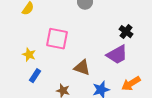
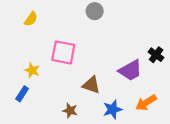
black cross: (126, 32) -> (156, 55), moved
blue rectangle: (35, 76) -> (22, 94), moved

